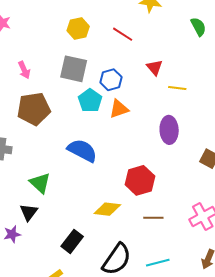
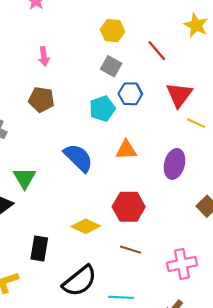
red triangle: (155, 67) -> (179, 95), size x1.5
gray square: (74, 69) -> (111, 66), moved, size x0.7
brown pentagon: (34, 109) -> (41, 100), size x0.7
orange triangle: (119, 109) -> (126, 150), moved
black rectangle: (72, 241) -> (39, 248), turned -45

